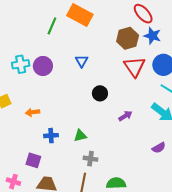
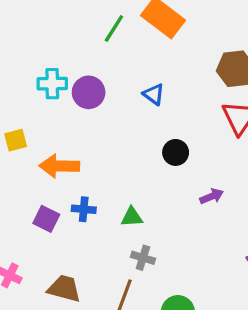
blue triangle: (82, 61) -> (154, 94), turned -32
orange arrow: (33, 112) -> (59, 166), size x1.6
purple square: (33, 160) -> (46, 219), moved

